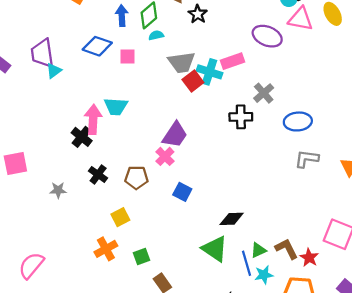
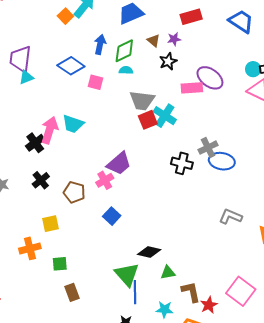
purple ellipse: (267, 36) -> (210, 78), moved
pink rectangle: (232, 61) -> (192, 88), moved
blue ellipse: (298, 121) -> (222, 161), moved
green triangle: (258, 250) -> (168, 273), moved
blue line: (247, 263) -> (135, 292), moved

